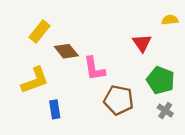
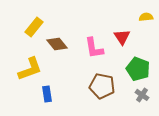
pink L-shape: (94, 69) -> (94, 48), moved

